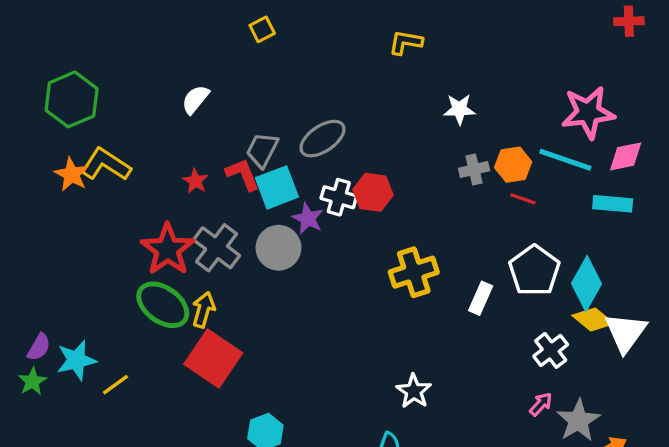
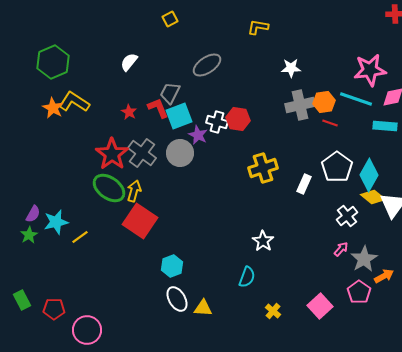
gray ellipse: (322, 139) -> (207, 65), moved
gray cross: (474, 170) -> (300, 105), size x1.6

